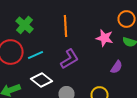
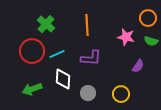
purple L-shape: (70, 59) -> (91, 58), turned 35
white diamond: (42, 80) -> (63, 79), turned 55

